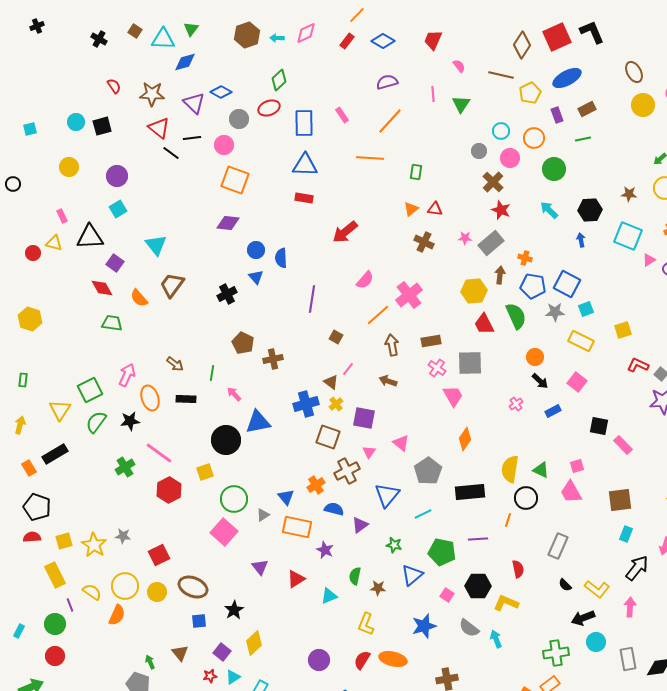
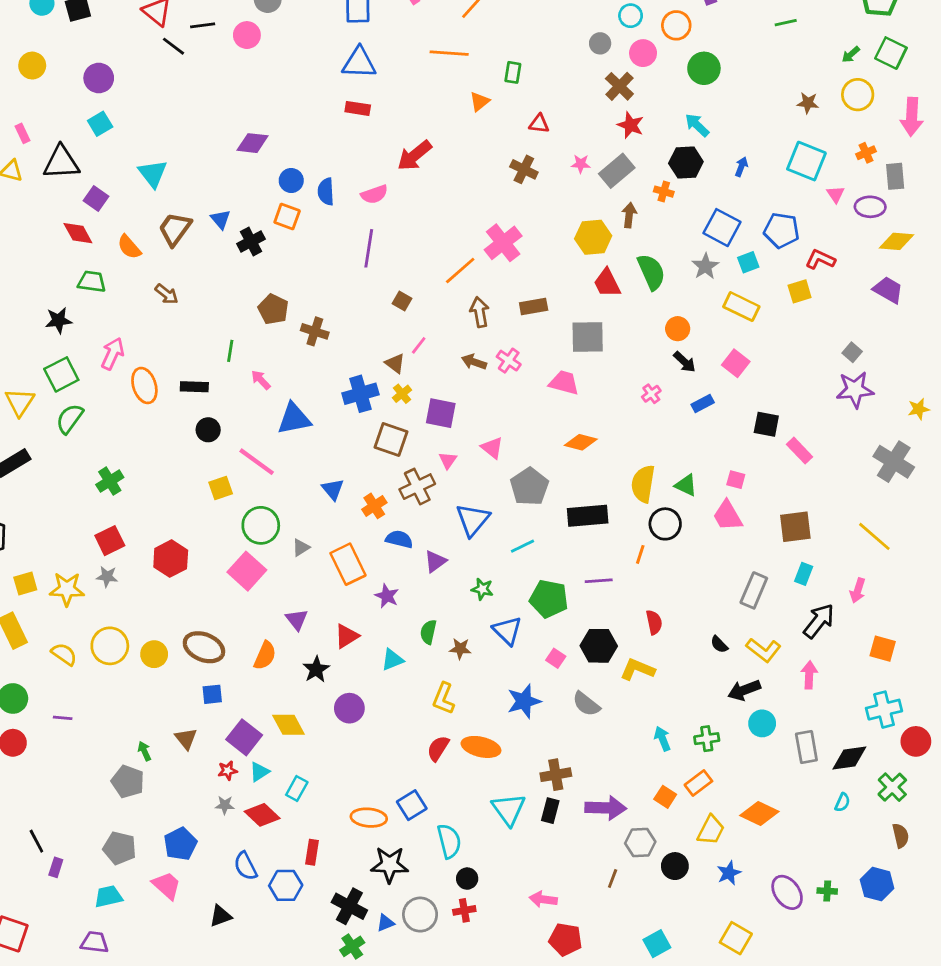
green line: (583, 139) -> (786, 23), moved
orange square: (235, 180) -> (287, 216), moved, size x0.7
orange triangle: (411, 209) -> (480, 102), moved
black hexagon: (590, 210) -> (686, 162), moved
blue arrow: (581, 240) -> (741, 167), turned 32
pink triangle: (649, 260) -> (836, 194), turned -32
blue triangle: (256, 277) -> (221, 219), moved
pink semicircle: (365, 280) -> (374, 194), moved, turned 30
blue pentagon: (533, 286) -> (782, 230), moved
gray star: (555, 312) -> (705, 266), turned -30
brown cross: (273, 359) -> (315, 331), turned 30
brown arrow: (175, 364) -> (167, 294), moved
red L-shape: (638, 365) -> (820, 259), moved
pink cross: (437, 368) -> (509, 361), moved
pink trapezoid: (453, 396) -> (564, 383), turned -45
black star: (130, 421) -> (59, 320), moved
orange diamond: (465, 439) -> (581, 442), turned 70
black circle: (226, 440) -> (208, 430), moved, size x0.6
pink line: (159, 453) -> (257, 462), moved
pink square: (577, 466) -> (736, 480), turned 32
red hexagon: (169, 490) -> (171, 559), moved
blue triangle: (286, 497) -> (333, 489), moved
orange rectangle: (297, 527) -> (348, 564), turned 52
yellow star: (94, 545) -> (67, 589), turned -30
gray rectangle: (558, 546) -> (754, 590), moved
red square: (159, 555) -> (110, 541), moved
blue triangle: (412, 575) -> (507, 631), turned -35
purple line: (70, 605) -> (63, 718), moved, turned -64
black star: (234, 610) -> (316, 669), moved
orange semicircle: (117, 615) -> (265, 656), moved
cyan arrow: (496, 639) -> (662, 739), moved
yellow diamond: (254, 643) -> (288, 725), turned -75
purple square: (222, 652) -> (244, 737), size x1.4
green cross: (556, 653) -> (707, 739), size x0.7
purple circle: (319, 660) -> (349, 708), moved

